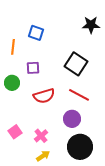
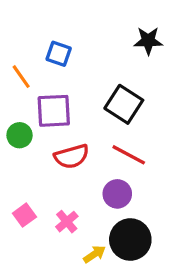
orange line: (13, 47) -> (21, 77), turned -42
purple square: (33, 68) -> (54, 111), size x1.6
yellow arrow: (43, 156) -> (94, 254), moved

